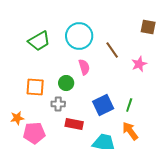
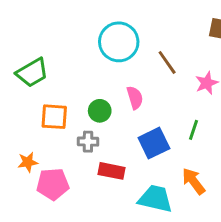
green trapezoid: (39, 41) -> (32, 73), moved
pink semicircle: (84, 67) -> (135, 98), moved
green line: (129, 105) -> (193, 130), moved

